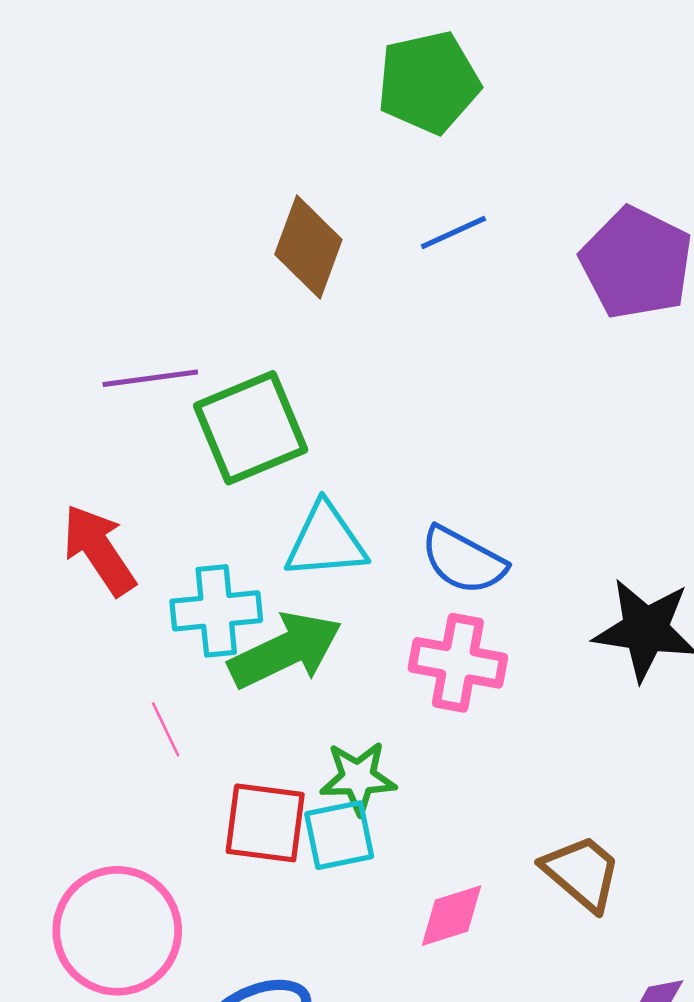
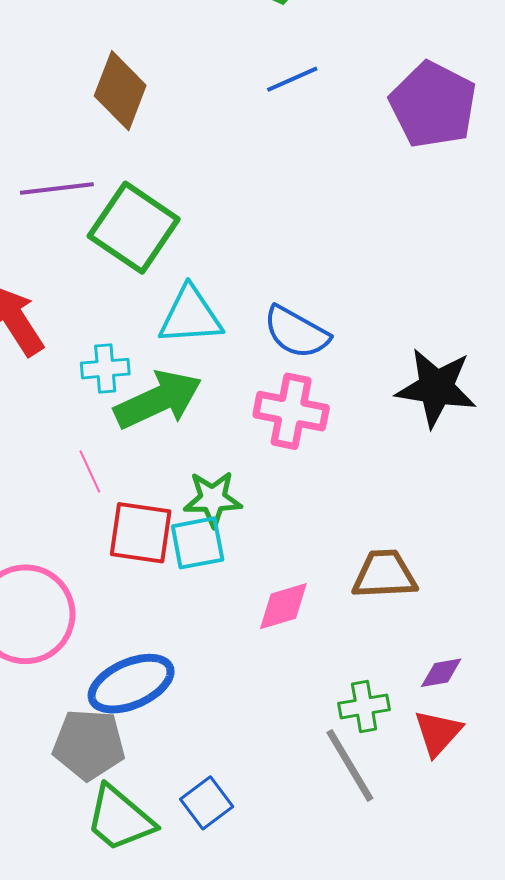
brown diamond: (308, 247) -> (120, 91), moved
green square: (251, 428) -> (134, 228), turned -34
cyan cross: (216, 611) -> (105, 369), size x0.7
pink line: (166, 729) -> (90, 472), moved
brown trapezoid: (582, 873) -> (384, 575), turned -44

